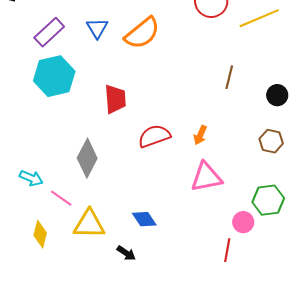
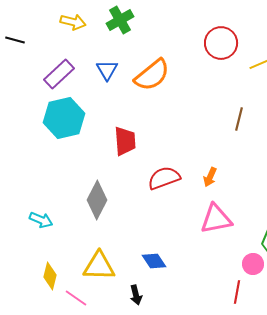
pink line: (61, 198) -> (76, 298), moved
black arrow: (126, 253) -> (136, 295), turned 42

